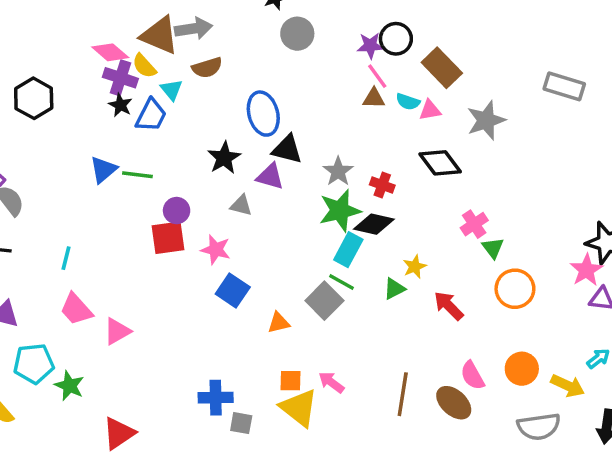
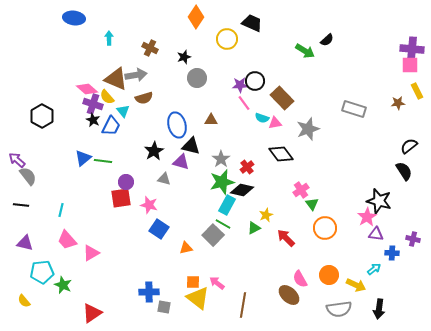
brown triangle: (374, 98) -> (211, 120), moved
red cross: (382, 185) -> (247, 167), turned 32
brown line: (403, 394) -> (243, 305), moved

